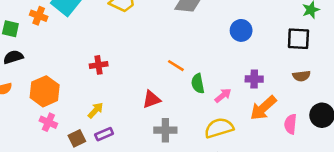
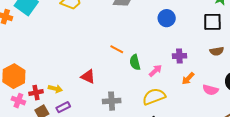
red cross: (99, 65) -> (36, 93), moved
red triangle: (151, 99) -> (88, 77), moved, turned 49
orange arrow: (263, 108) -> (188, 79), size x0.6
yellow arrow: (96, 110) -> (55, 89), turned 64
pink semicircle: (290, 124) -> (210, 90), turned -77

